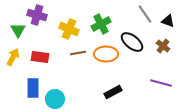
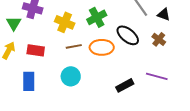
black rectangle: (113, 92) -> (125, 85), moved
cyan circle: (55, 99) -> (71, 76), moved

